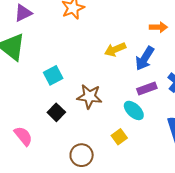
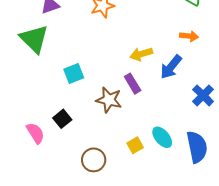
purple rectangle: (147, 88) -> (133, 84), moved, turned 72
cyan ellipse: (134, 110) -> (162, 137), moved
black square: (56, 112) -> (62, 119), moved

